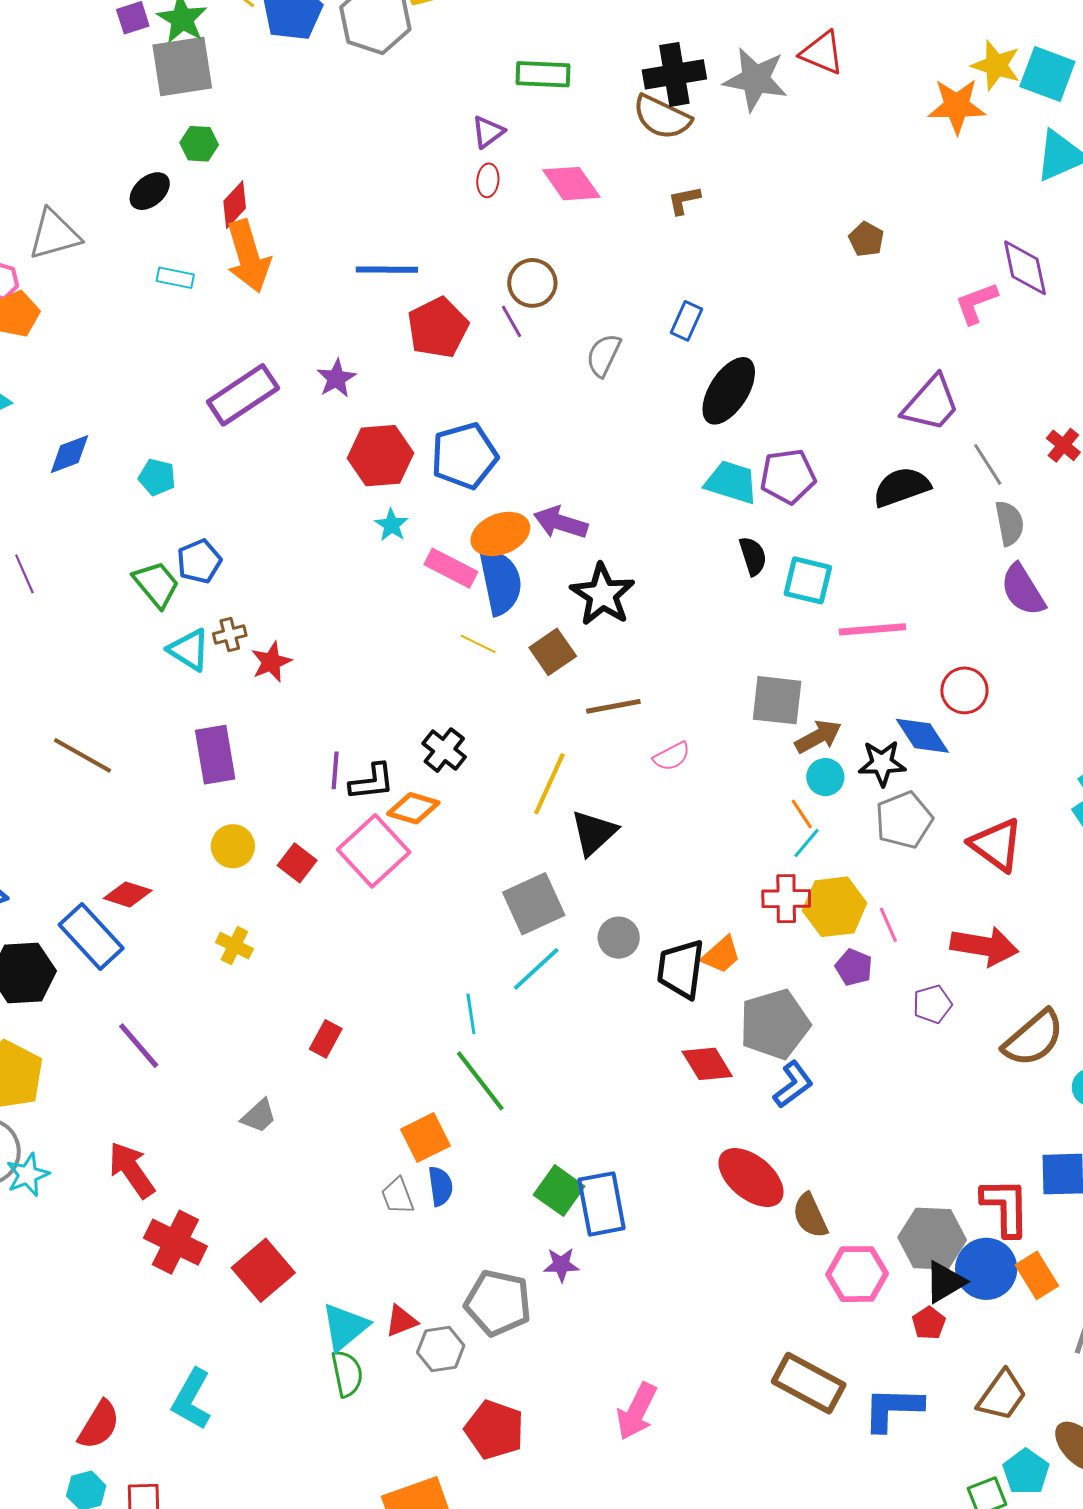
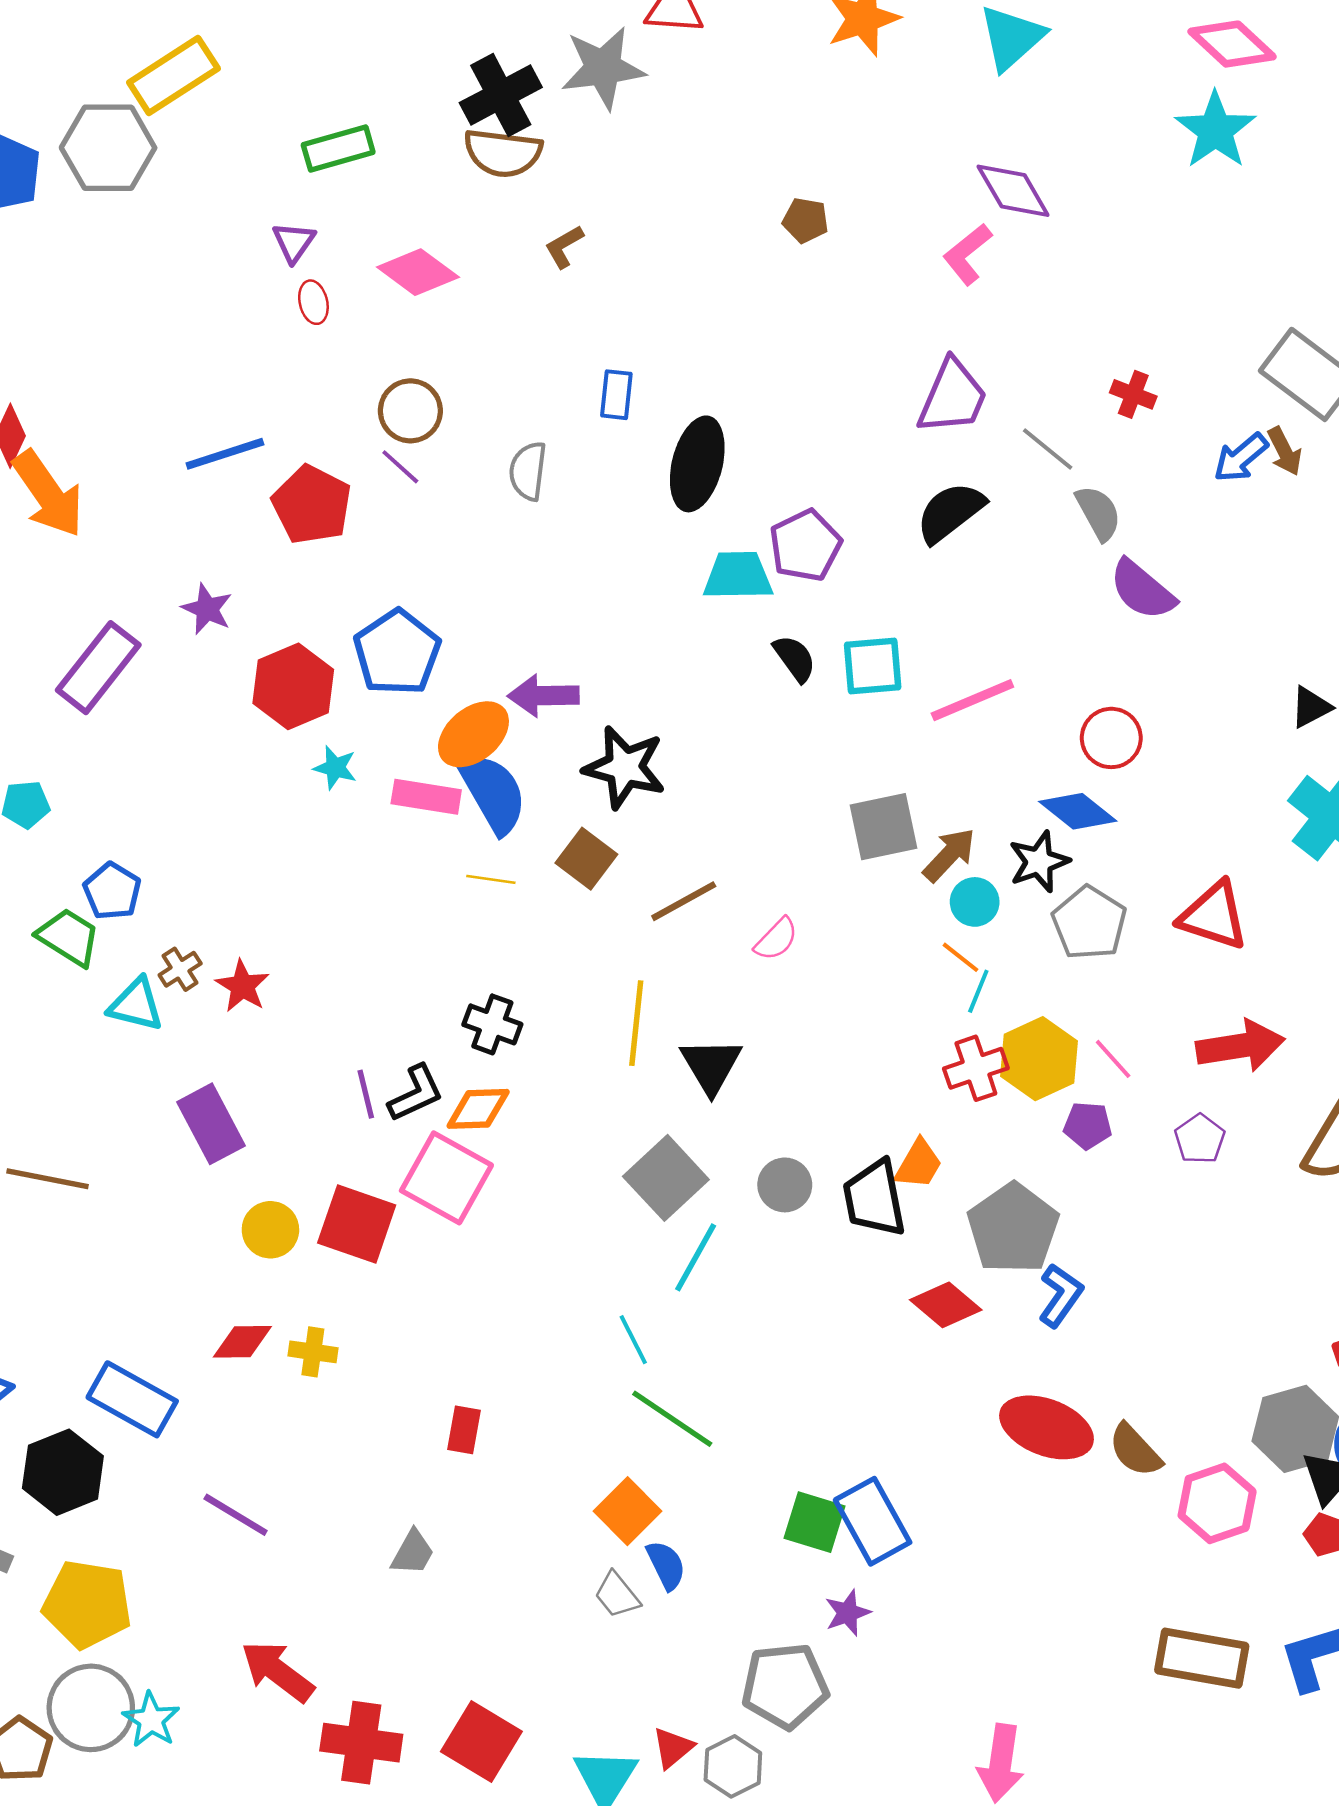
red square: (297, 863) -> (357, 1224), size x1.6
red diamond: (128, 894) -> (242, 1342), moved

